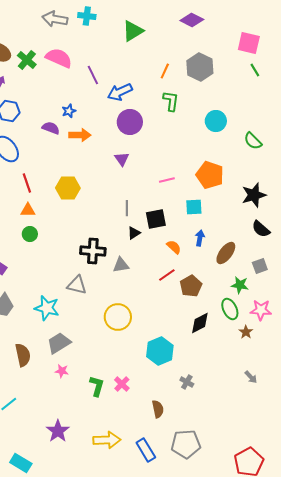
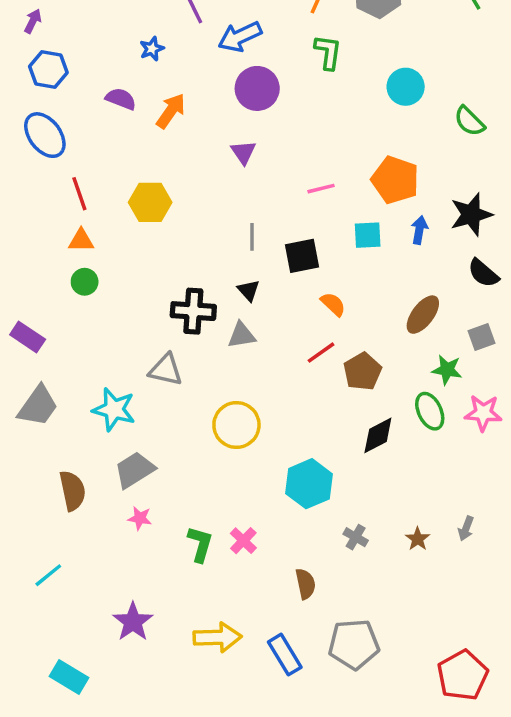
blue star: (69, 111) -> (152, 49), moved
orange arrow: (80, 135) -> (171, 111), turned -55
black triangle: (134, 233) -> (249, 290), moved, turned -40
blue arrow: (200, 238) -> (419, 230), moved
brown star: (246, 332) -> (418, 539), moved
gray arrow: (251, 377) -> (466, 529), turned 64

